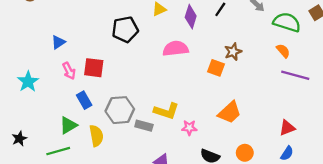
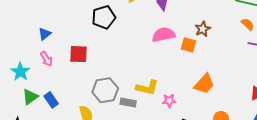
pink semicircle: (176, 49) -> (164, 35), moved
pink arrow: (69, 71) -> (46, 59), moved
blue rectangle: (84, 100) -> (51, 100), moved
green triangle: (68, 125) -> (30, 97), moved

